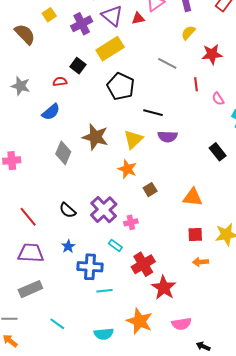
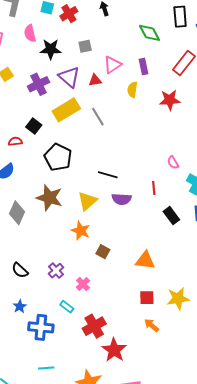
yellow semicircle: (188, 33) -> (132, 90), moved, turned -35
red star: (212, 54) -> (170, 100), moved
gray line: (167, 63) -> (98, 117), moved, turned 30
red line: (196, 84) -> (154, 188), moved
black pentagon: (121, 86) -> (58, 157), moved
brown square: (150, 190) -> (103, 252), turned -32
purple cross: (104, 210) -> (56, 271), size x0.6
pink cross: (131, 222) -> (83, 284), turned -32
orange arrow: (201, 262) -> (152, 325), turned 42
cyan line: (104, 291) -> (46, 368), moved

